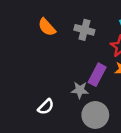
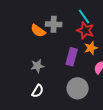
orange semicircle: (47, 27) -> (38, 31), moved
gray star: (80, 90) -> (37, 66), moved

